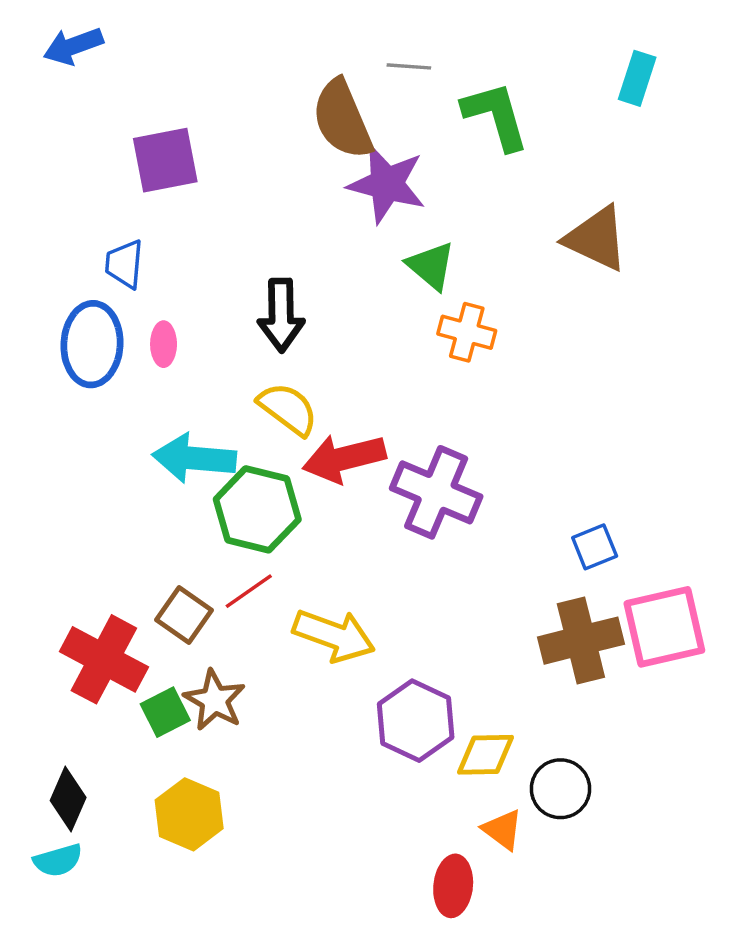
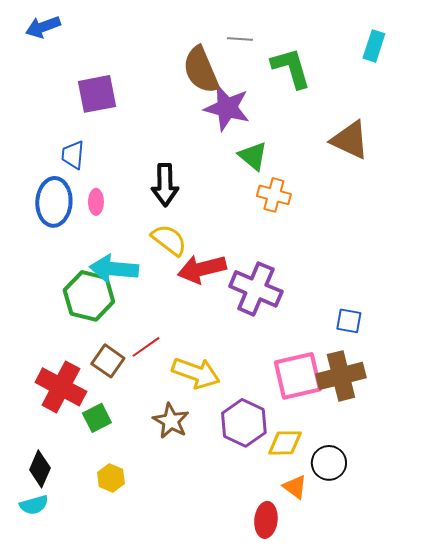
green hexagon: (257, 509) -> (89, 296), moved
blue square: (595, 547) -> (349, 321), turned 32
pink square: (664, 627) -> (298, 376), moved
brown star: (215, 700) -> (171, 421), moved
yellow hexagon: (189, 814) -> (111, 478), size x0.7

